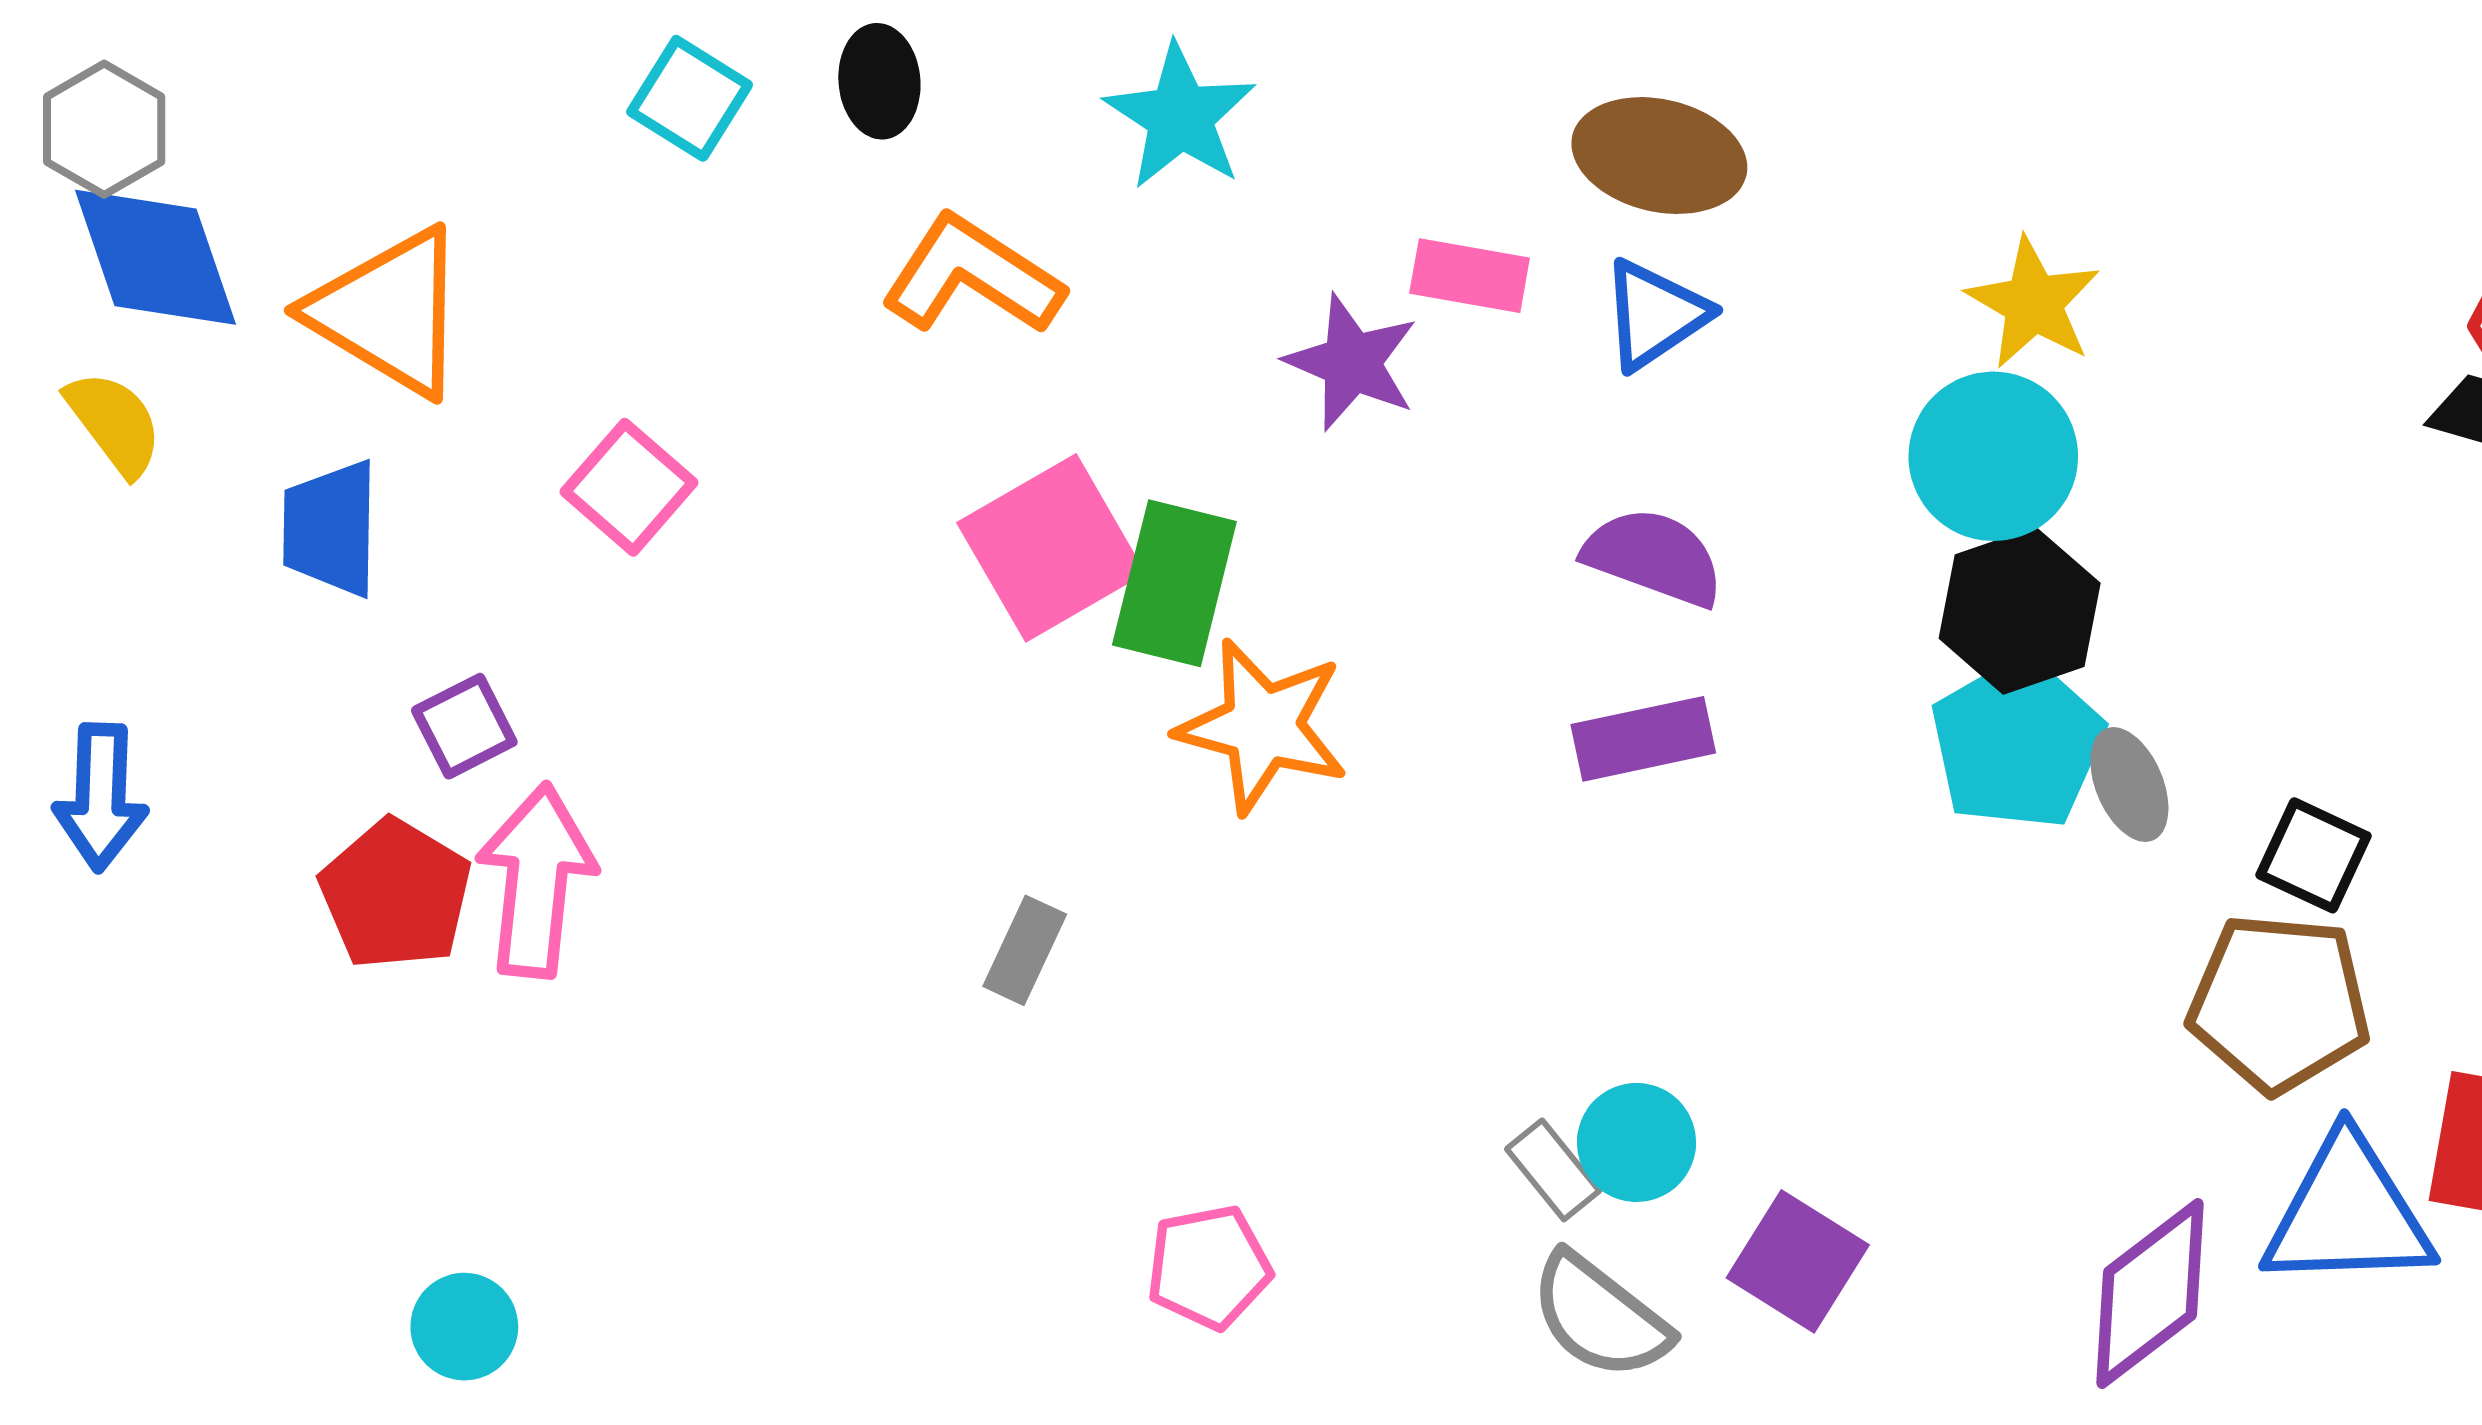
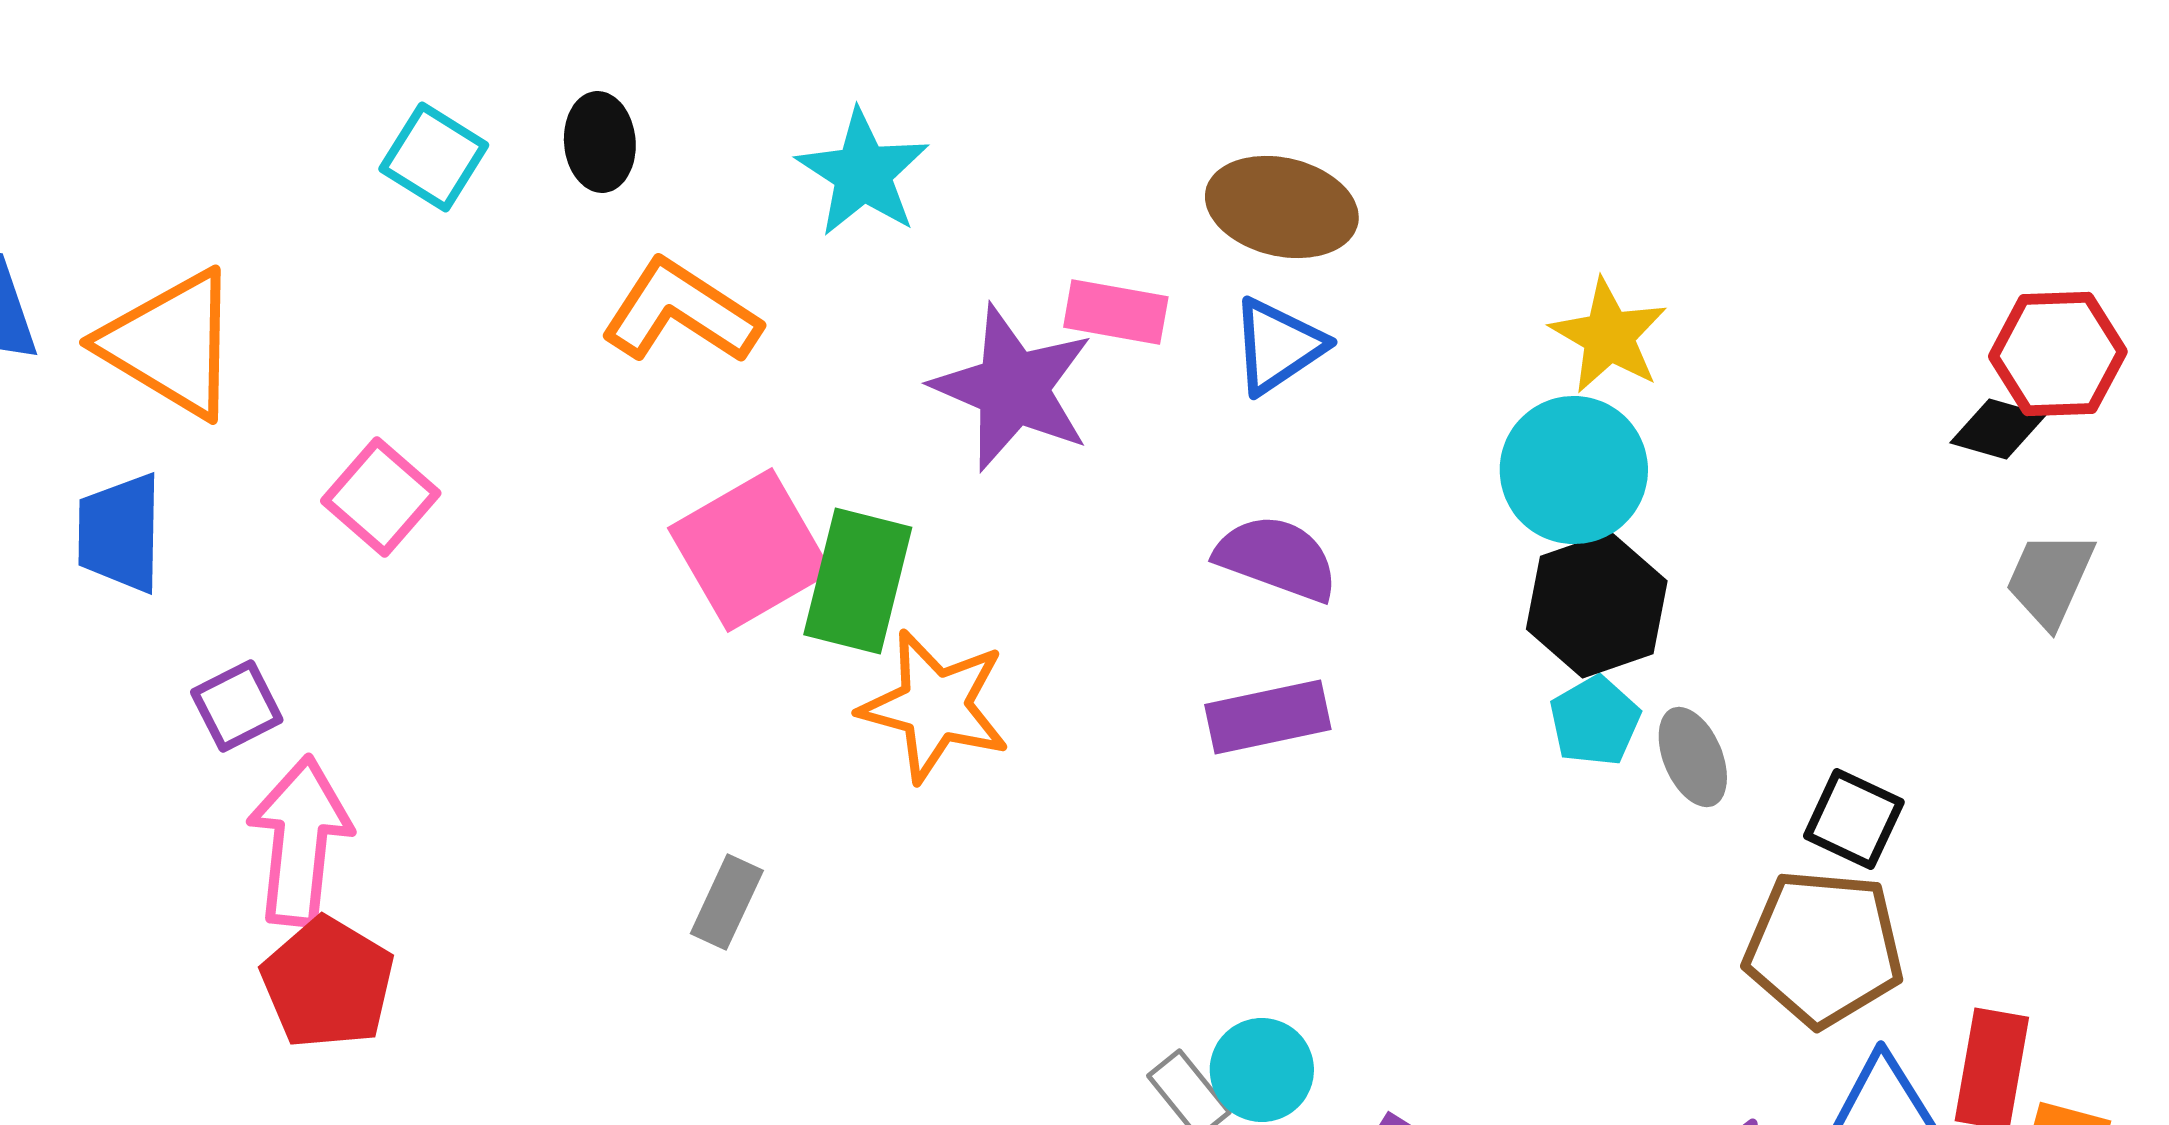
purple star: (1352, 363) -> (1013, 388), size x1.4
cyan pentagon: (2017, 743) -> (1595, 721), size x0.6
red pentagon: (396, 894) -> (328, 983), moved

